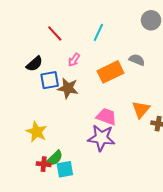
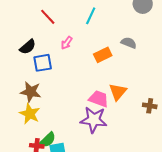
orange rectangle: (110, 72) -> (103, 55), size x0.7
brown star: (68, 88) -> (31, 92), moved
orange triangle: (141, 109) -> (118, 92), moved

